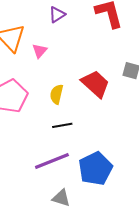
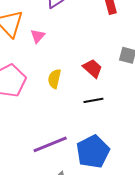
red trapezoid: (95, 84) -> (93, 68), size x0.7
black line: (62, 125) -> (93, 100), moved

